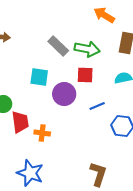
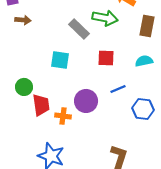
green arrow: (87, 49) -> (105, 18), moved
purple circle: (64, 94) -> (86, 101), moved

